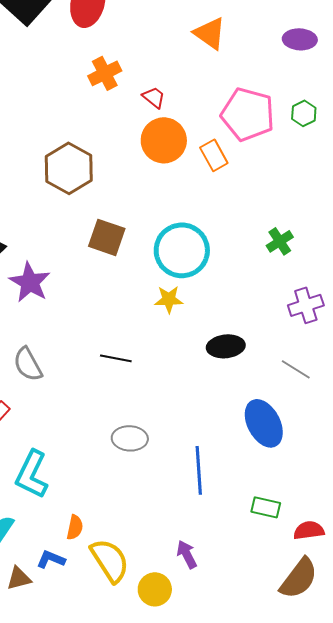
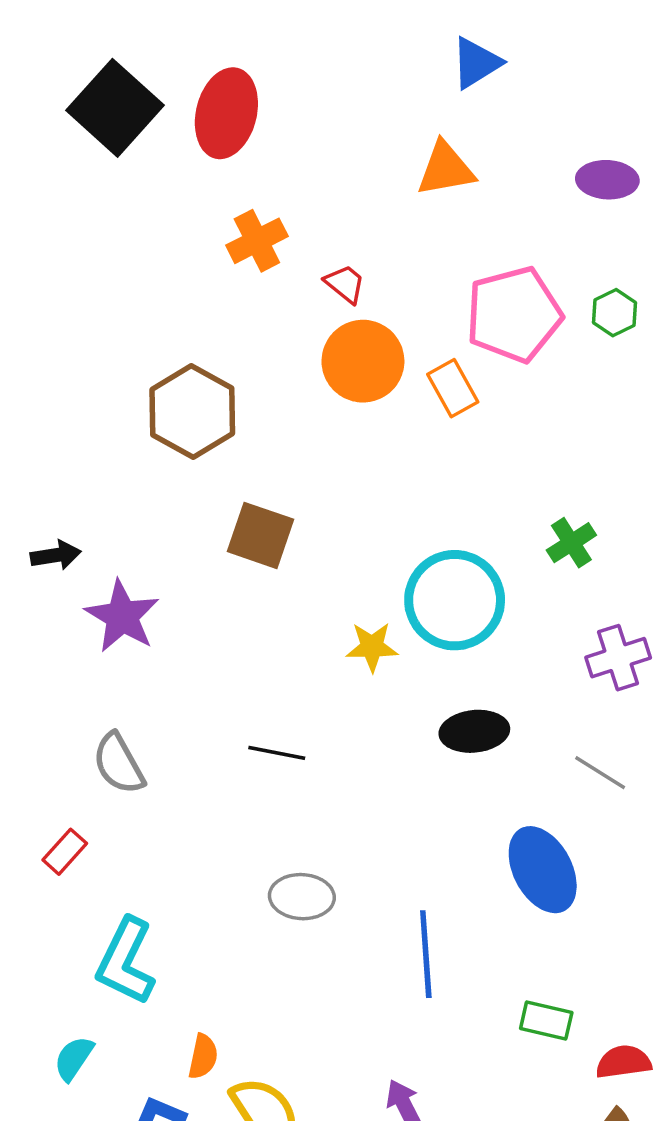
orange triangle: (210, 33) -> (446, 169), turned -45
pink pentagon: (248, 114) -> (514, 314), turned -30
cyan circle: (182, 250) -> (455, 600), moved

